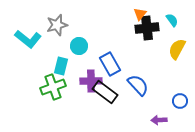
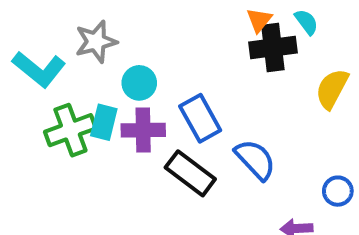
cyan semicircle: (172, 20) -> (306, 22), moved
purple cross: (91, 81) -> (143, 130), moved
green cross: (53, 87) -> (70, 130), moved

